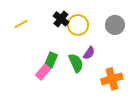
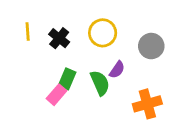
black cross: (61, 19) -> (59, 38), moved
yellow line: (21, 24) -> (28, 32), turned -64
gray circle: (115, 25) -> (151, 46), moved

